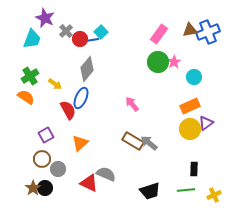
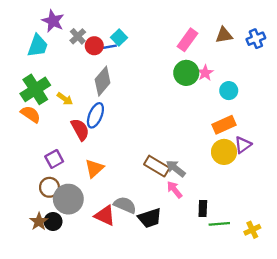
blue cross: (208, 32) -> (256, 39), moved, size x0.7
green cross: (30, 76) -> (35, 89), size x1.4
pink arrow: (132, 104) -> (174, 190), moved
gray circle: (58, 169) -> (68, 199), size x1.6
black rectangle: (194, 169) -> (203, 209), moved
black trapezoid: (150, 191) -> (150, 218), moved

